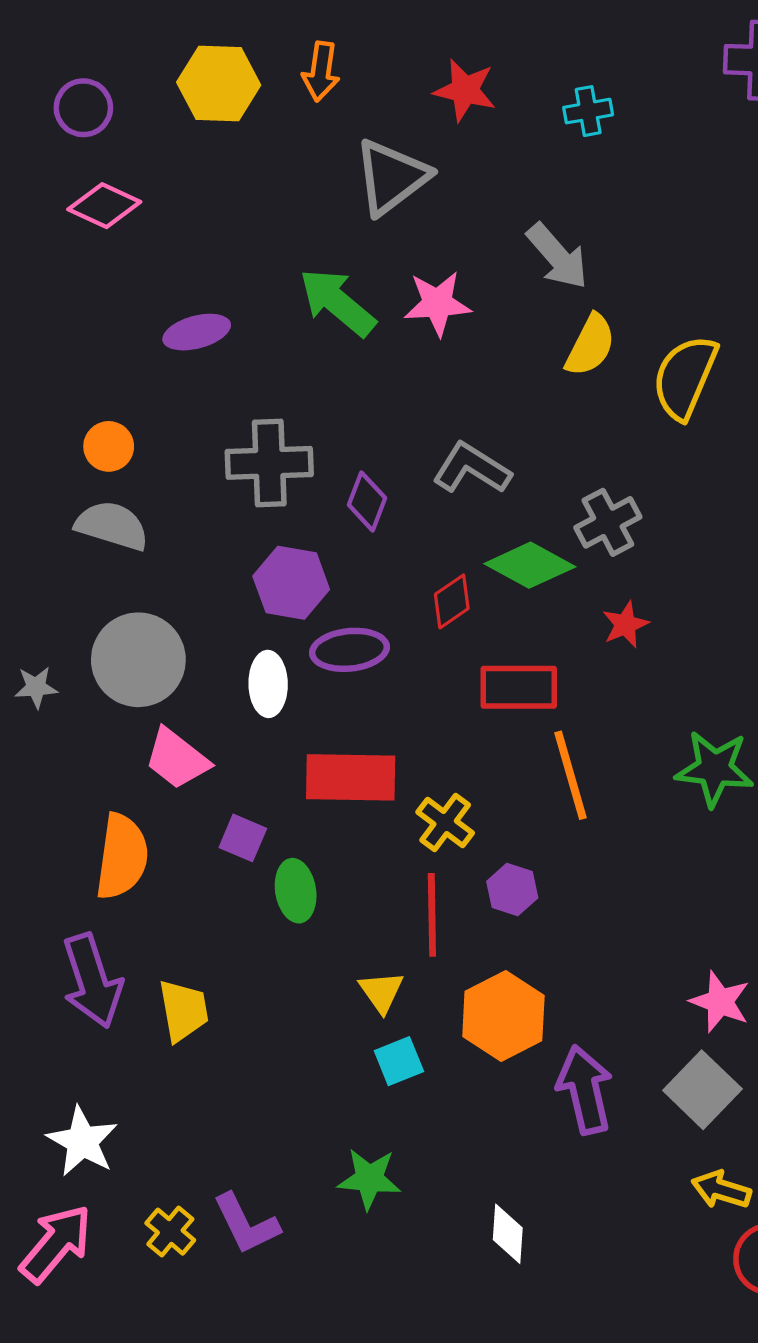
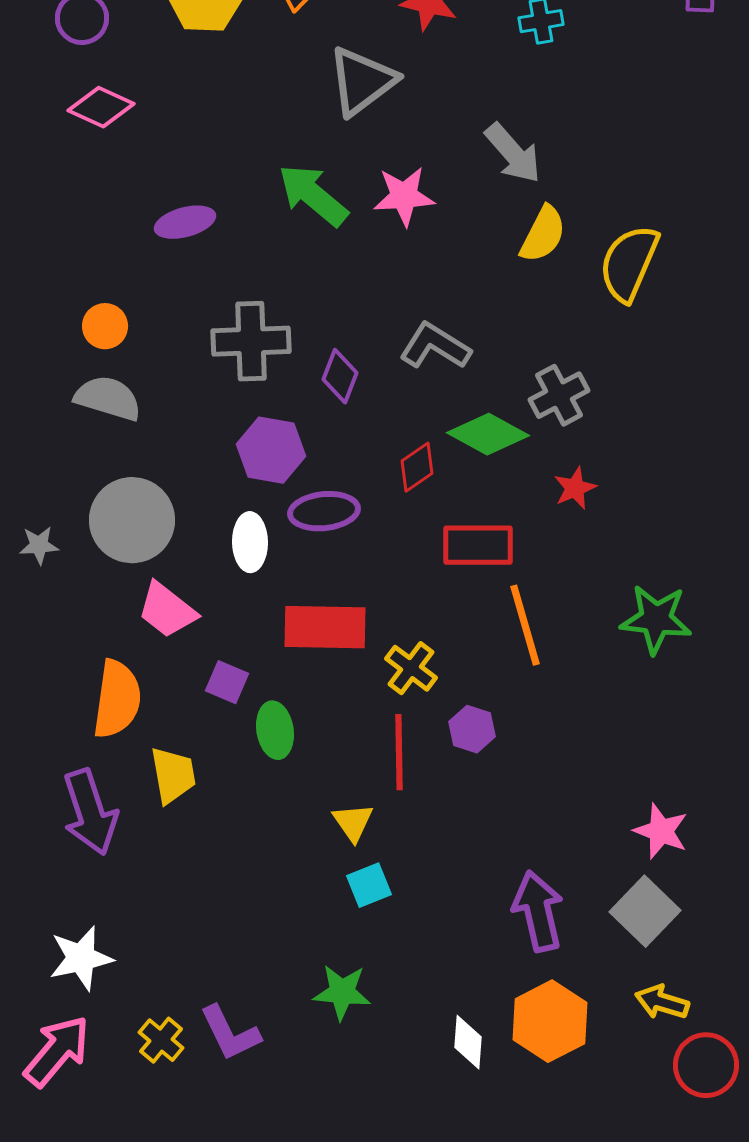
yellow trapezoid: (183, 1011) -> (173, 775), moved
orange hexagon: (503, 1016) -> (550, 1021), moved
white star: (82, 1141) -> (81, 958), turned 30

